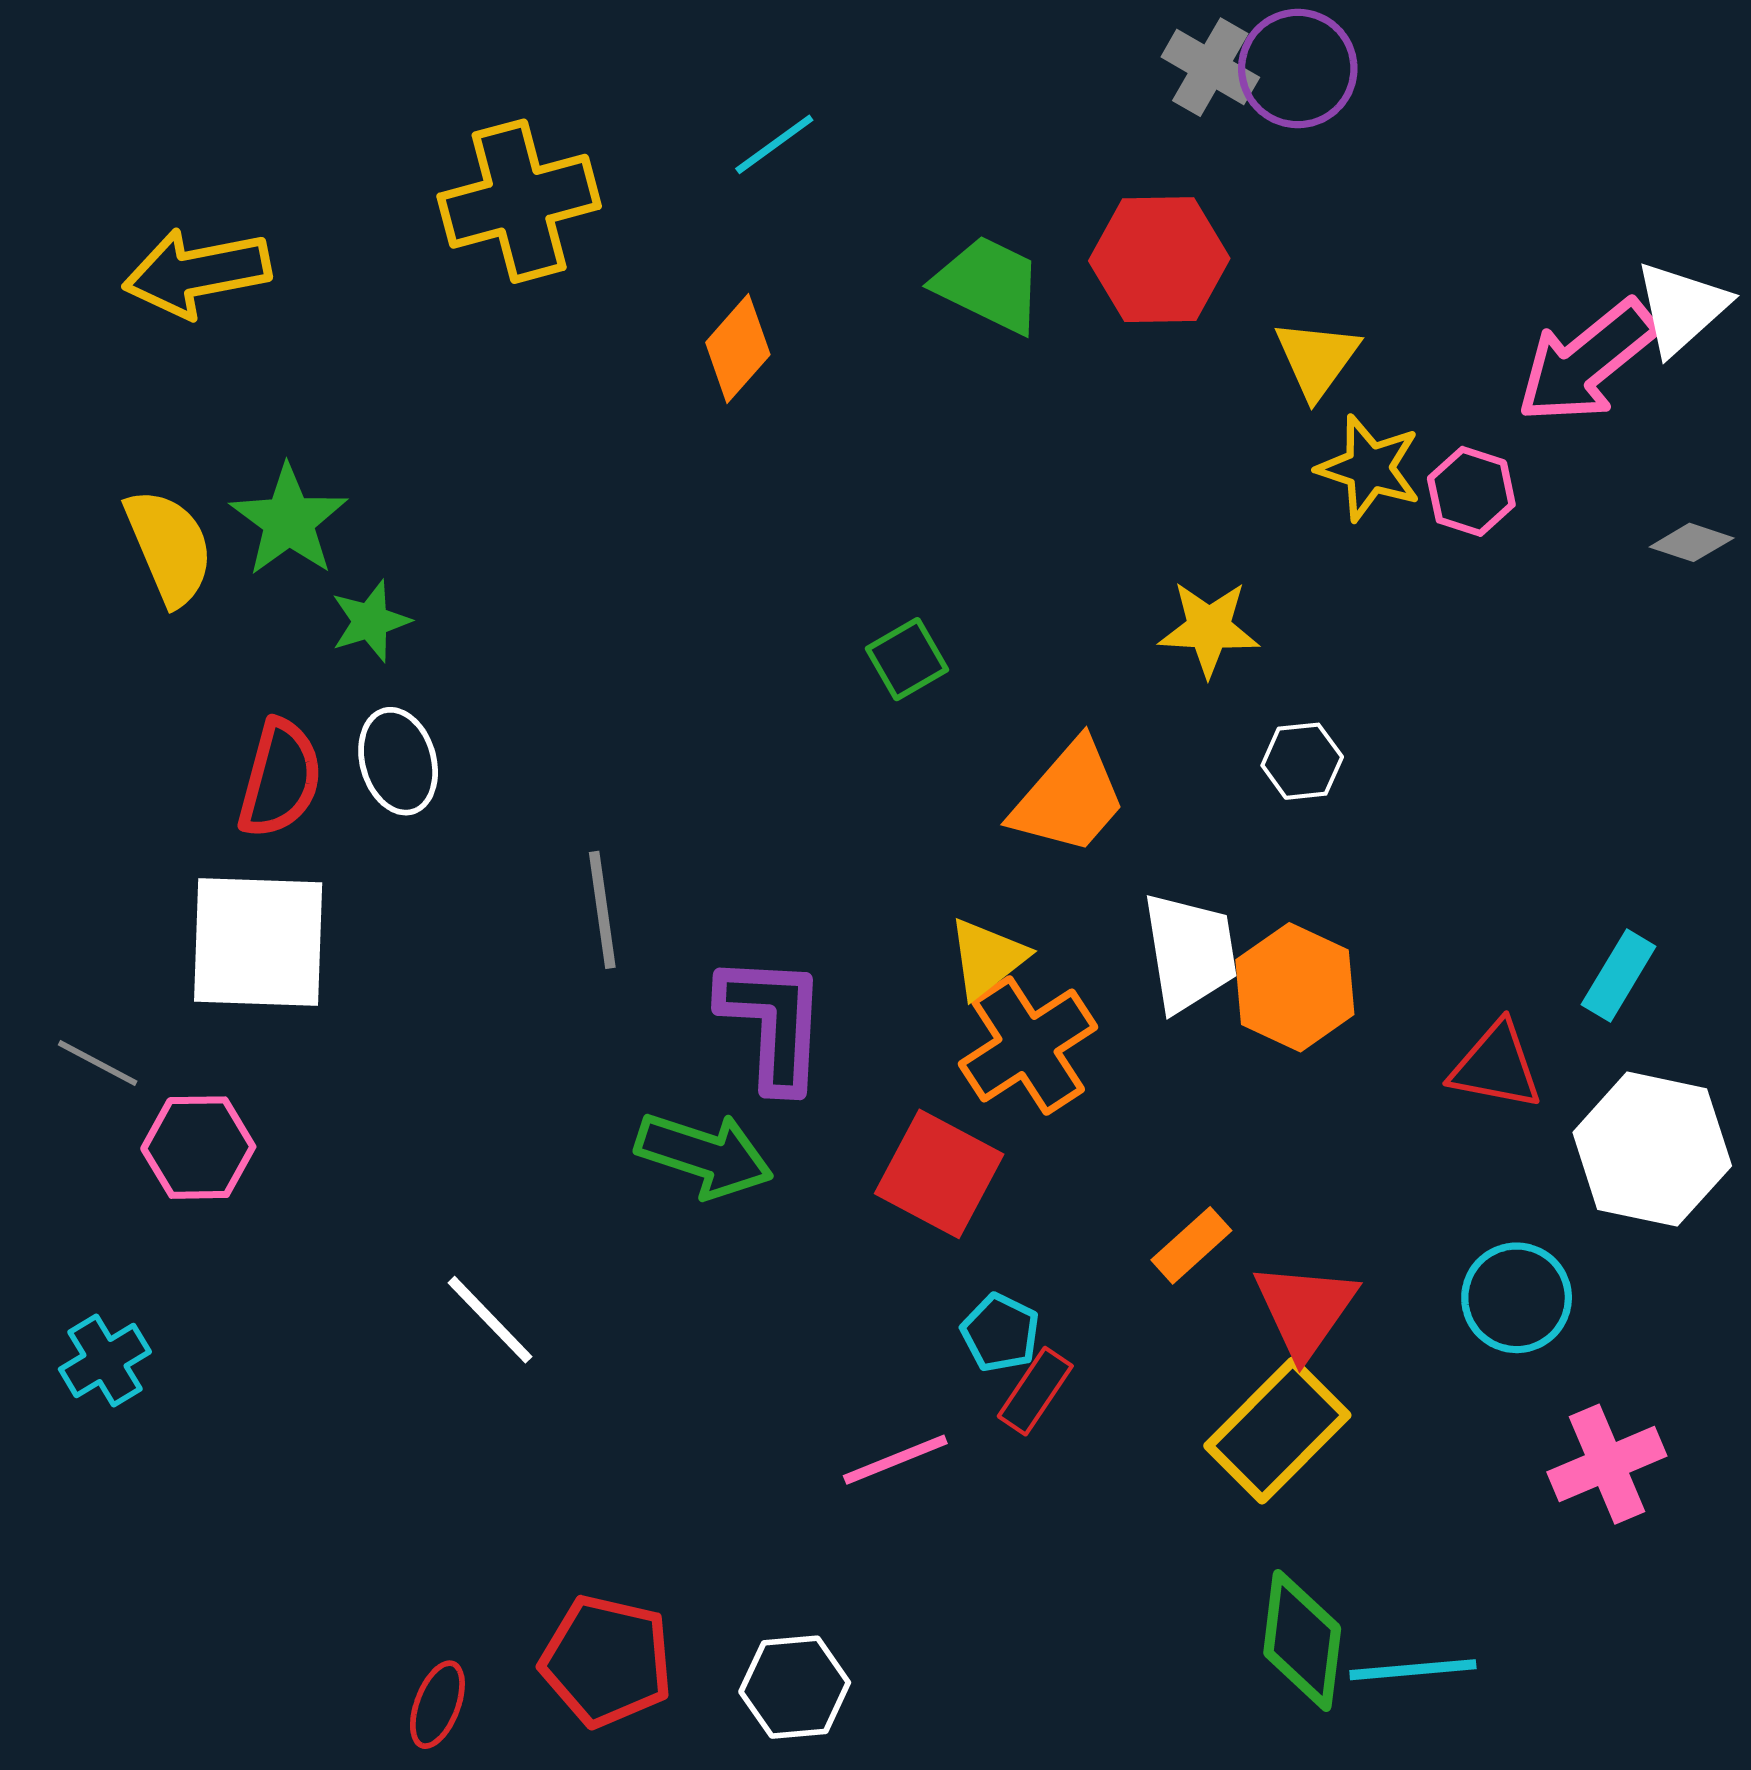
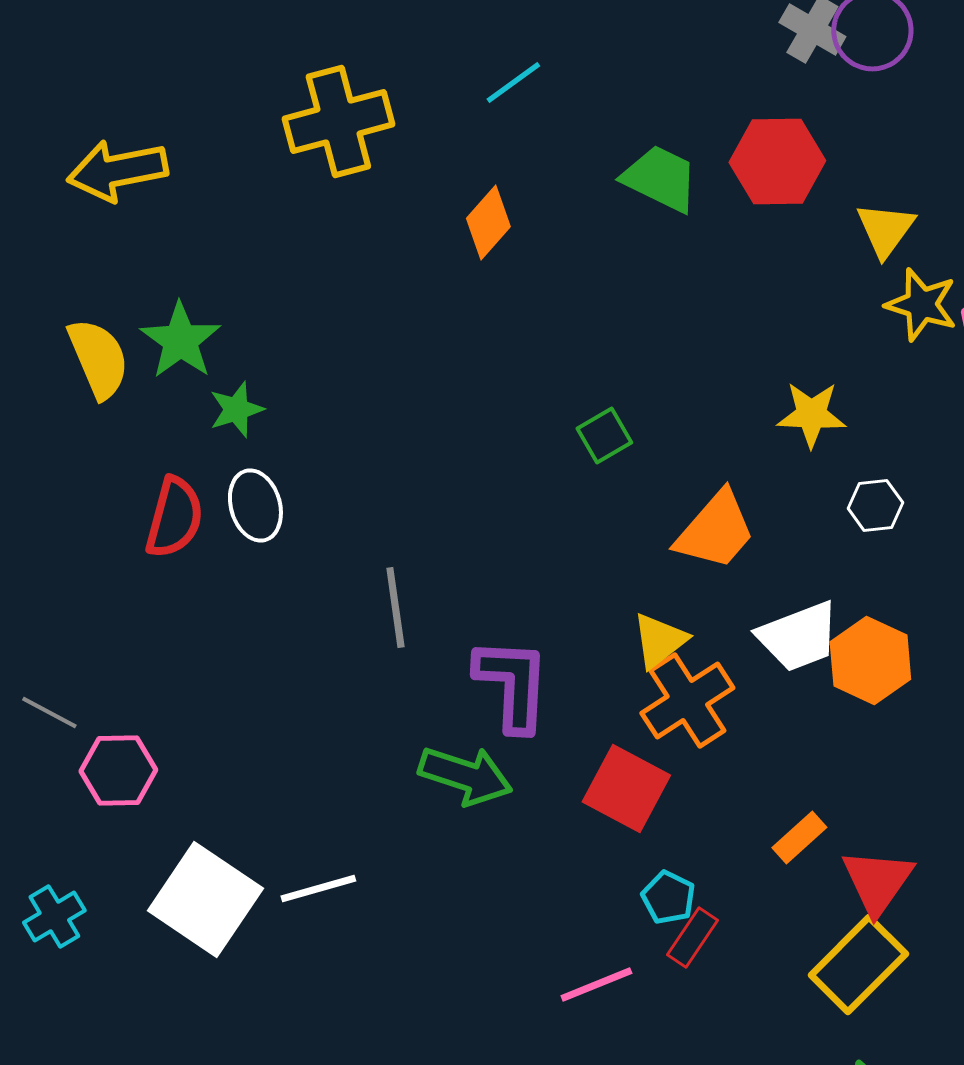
white square: (258, 942) -> (205, 900), moved, turned 32
white trapezoid: (1190, 952) -> (798, 636), turned 78
white line: (490, 1320) -> (318, 888), turned -62

